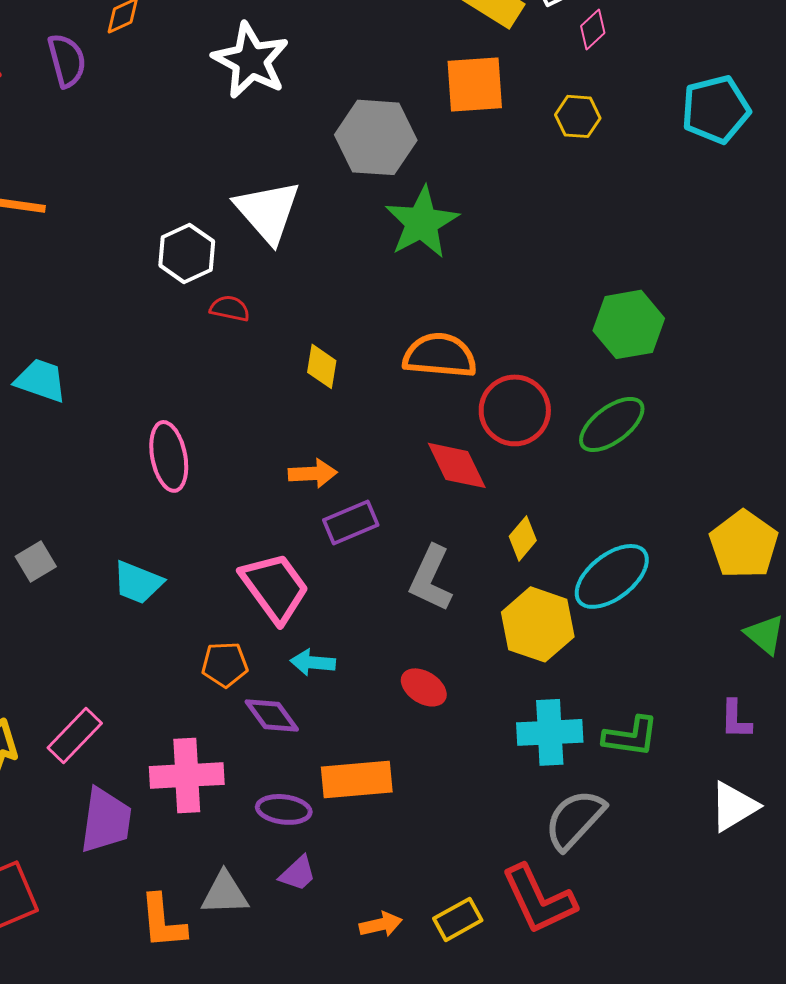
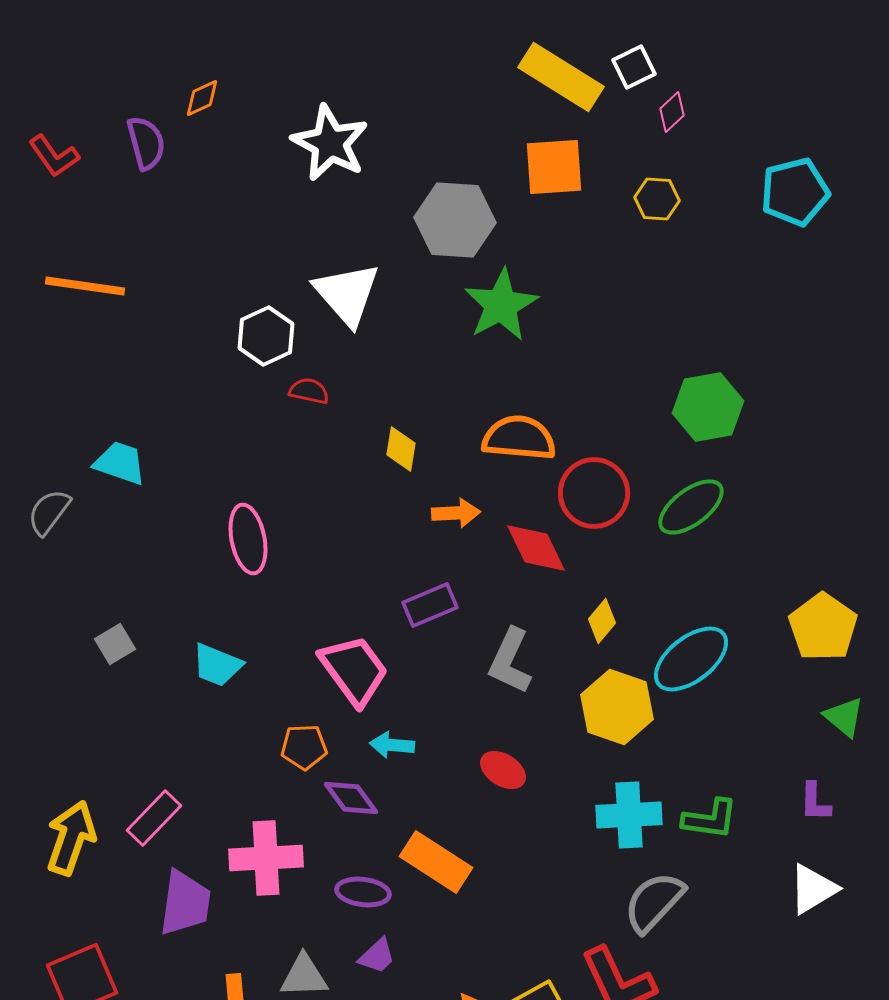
orange arrow: (313, 473) -> (456, 513), moved
orange rectangle: (357, 779) -> (436, 862), turned 38

